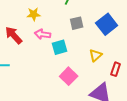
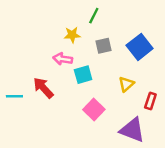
yellow star: (34, 14) -> (72, 35), moved
red arrow: (14, 35) -> (43, 88), moved

